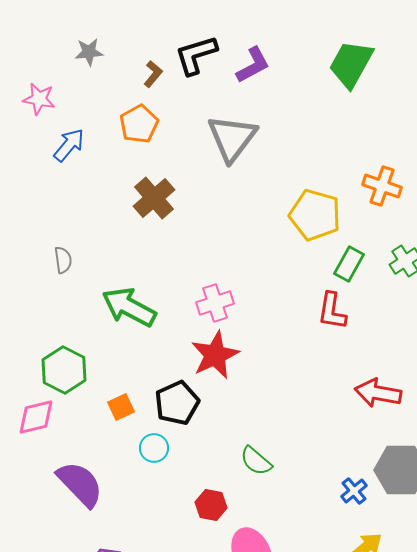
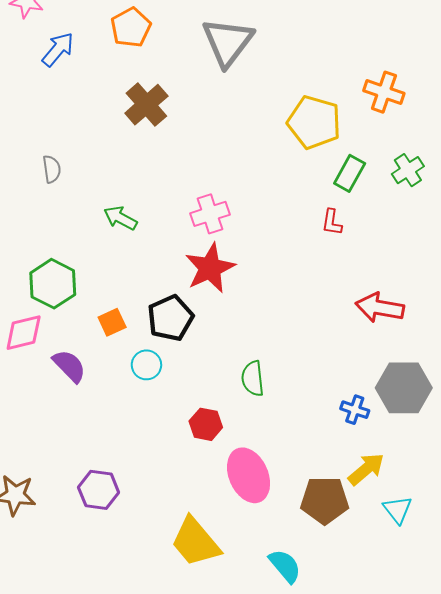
green arrow: (129, 307) -> (120, 218), size x0.6
red L-shape: (332, 311) -> (332, 222), size x0.7
green semicircle: (256, 461) -> (253, 378), turned 44
purple semicircle: (80, 484) -> (69, 366), moved, size x0.7
blue cross: (354, 491) -> (355, 410), turned -32

